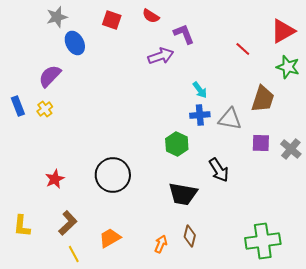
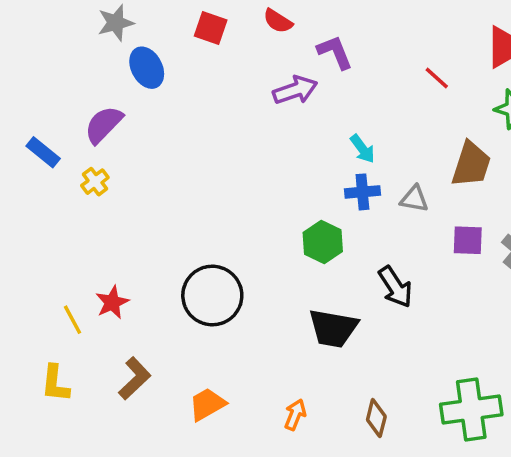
blue rectangle: (18, 106) -> (43, 152), moved, turned -30
gray triangle: (230, 119) -> (414, 199), size x0.7
brown diamond: (190, 236) -> (376, 418), moved
yellow line: (74, 254) -> (72, 320), moved

